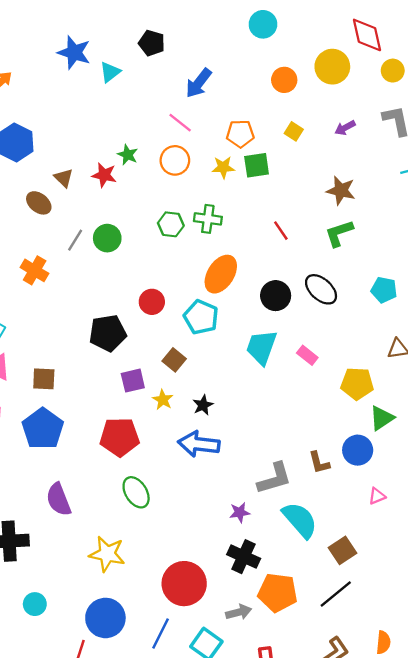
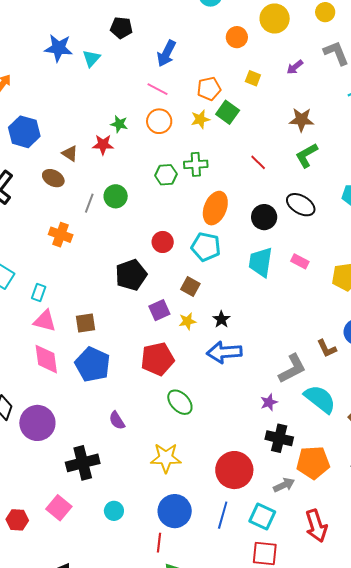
green square: (257, 165) -> (228, 112), turned -35
yellow star: (163, 400) -> (187, 321), turned -30
purple semicircle: (59, 499) -> (117, 420), size x0.7

